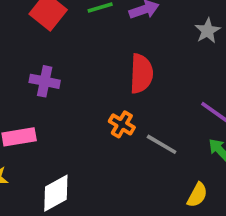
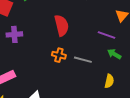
purple cross: (45, 81) -> (14, 34), moved

